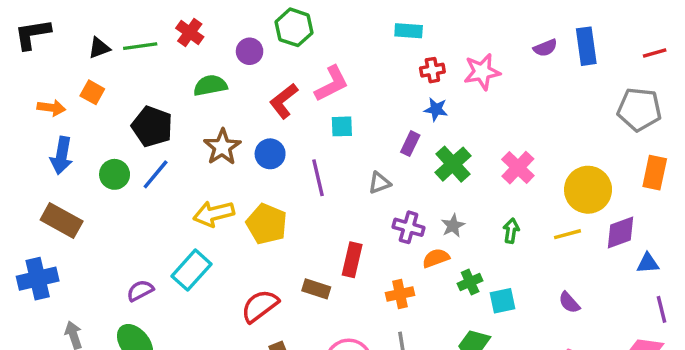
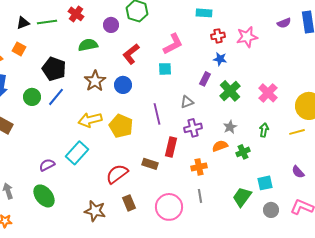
pink L-shape: (332, 84) -> (173, 44), moved
purple line: (318, 178) -> (157, 114), moved
purple cross: (409, 227) -> (193, 128), moved, turned -30
green cross: (470, 282) -> (243, 152), moved
cyan square: (503, 301) -> (265, 183), moved

